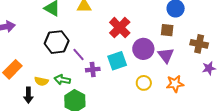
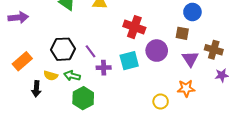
red cross: (120, 28) -> (134, 27), turned -30
black hexagon: (57, 42) -> (63, 49), moved
purple triangle: (166, 55) -> (190, 59), moved
yellow circle: (144, 83) -> (161, 101), moved

